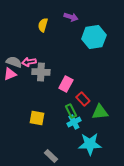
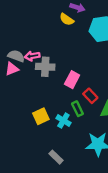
yellow semicircle: (43, 25) -> (67, 19), moved, turned -72
yellow square: (37, 118) -> (41, 116), turned -35
cyan cross: (74, 122) -> (63, 121), moved, turned -32

